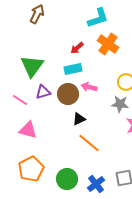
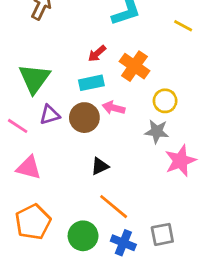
orange cross: (108, 44) -> (134, 66), moved
black triangle: (79, 119) -> (100, 166), moved
orange line: (89, 143) -> (114, 207), moved
blue cross: (96, 184) -> (123, 243), turned -30

